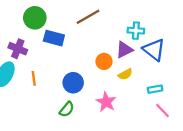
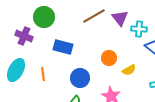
blue rectangle: (54, 38) -> (63, 47), moved
purple cross: (18, 49) -> (24, 36), moved
purple triangle: (124, 50) -> (120, 18), moved, turned -42

